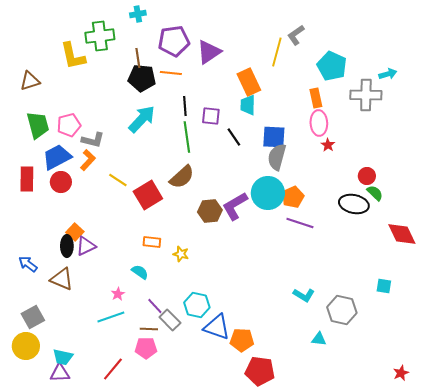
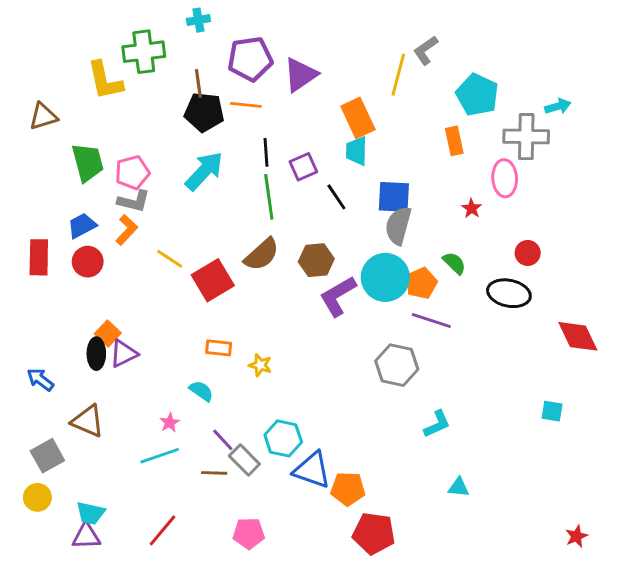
purple square: (211, 116) -> (303, 167), turned -30
pink ellipse: (319, 123) -> (505, 178), moved
green trapezoid: (38, 125) -> (88, 162), moved
pink pentagon: (69, 125) -> (132, 172), moved
blue trapezoid: (57, 157) -> (82, 226), size x0.7
green semicircle: (375, 193) -> (454, 263), moved
brown hexagon: (210, 211) -> (316, 260), moved
brown triangle: (62, 279) -> (88, 421), moved
cyan L-shape: (304, 295) -> (437, 424), turned -55
gray hexagon: (342, 310) -> (397, 365), moved
yellow circle: (26, 346) -> (37, 497), size x0.7
pink pentagon: (146, 348) -> (249, 533), moved

